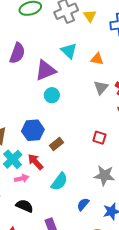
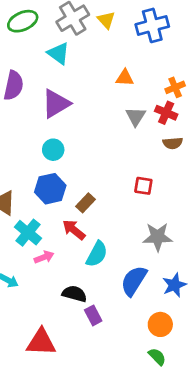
cyan triangle: (69, 51) -> (59, 53), moved
cyan circle: (52, 95) -> (53, 150), moved
red arrow: (35, 162) -> (74, 230), moved
blue semicircle: (83, 204) -> (134, 281), size x1.6
black semicircle: (25, 206) -> (74, 294), moved

